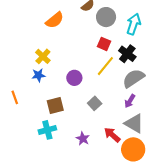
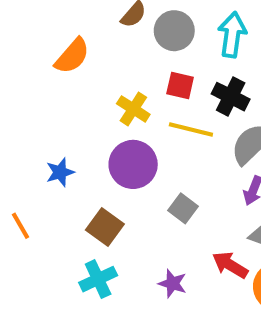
yellow cross: (43, 56) -> (133, 109), moved
yellow line: (105, 66) -> (191, 130), turned 75
purple circle: (74, 78) -> (133, 164), size x1.5
brown square: (55, 105) -> (105, 227), turned -30

